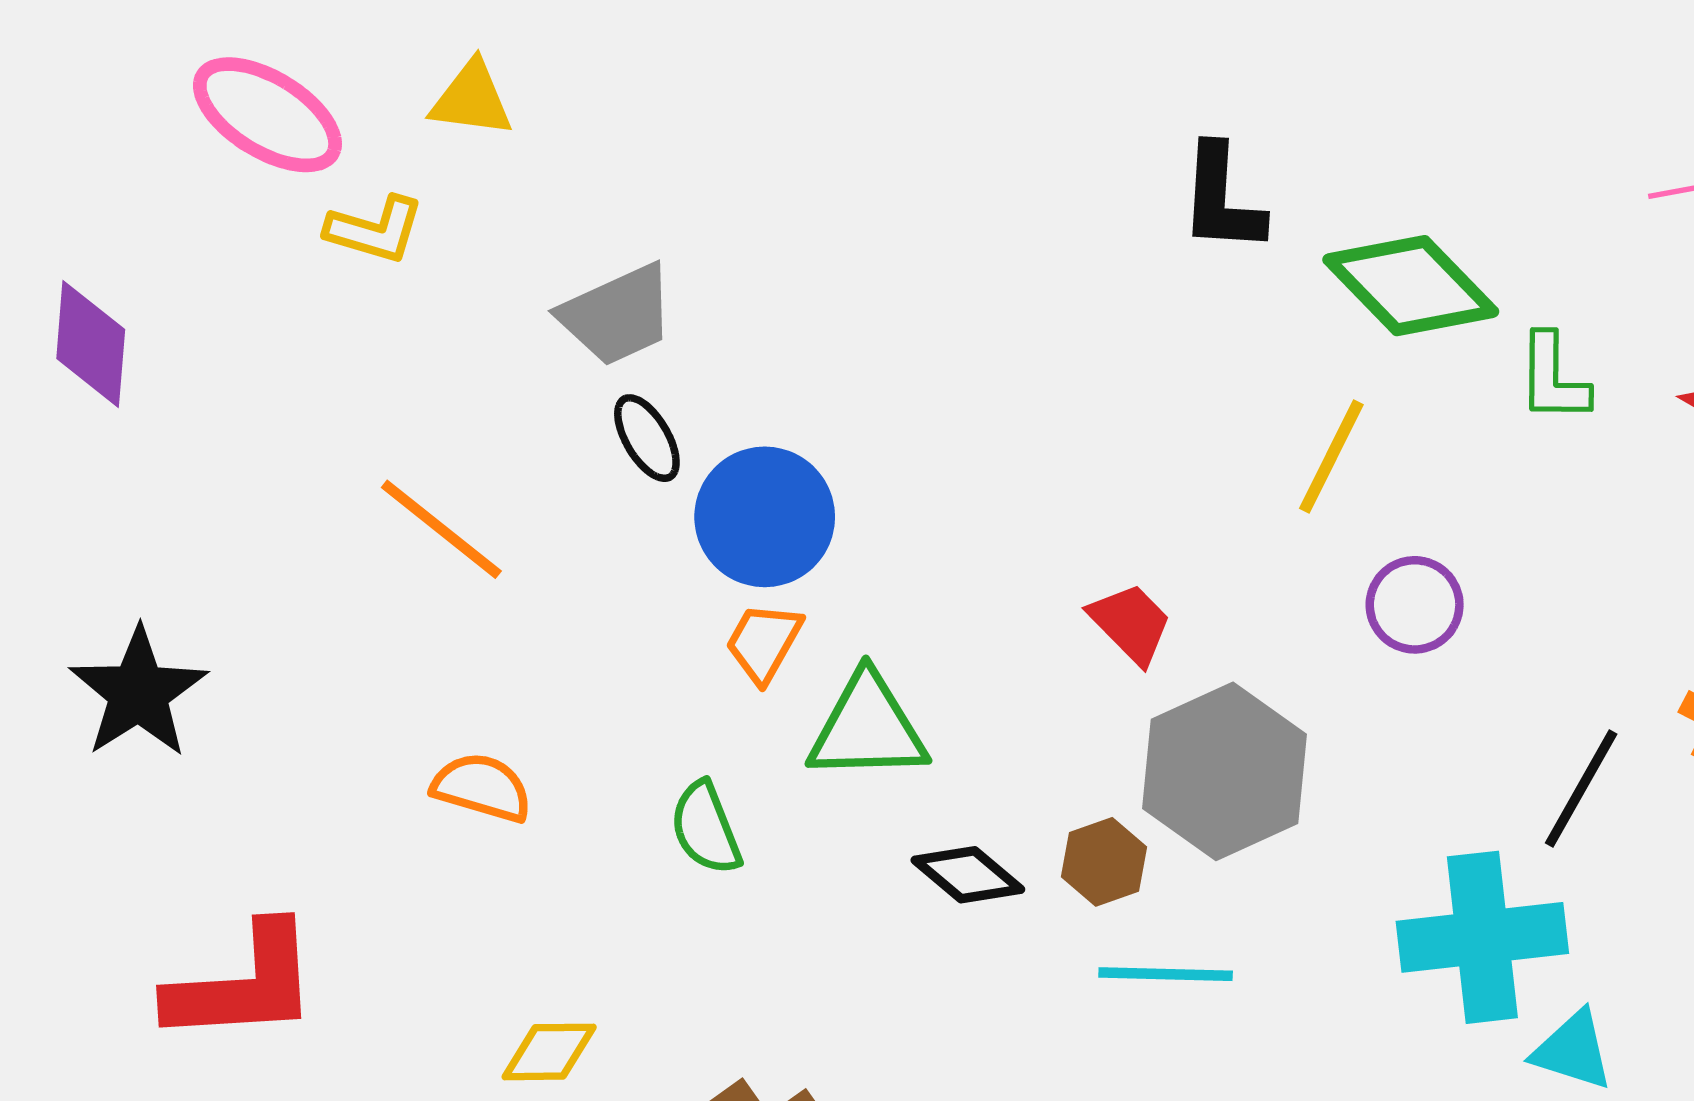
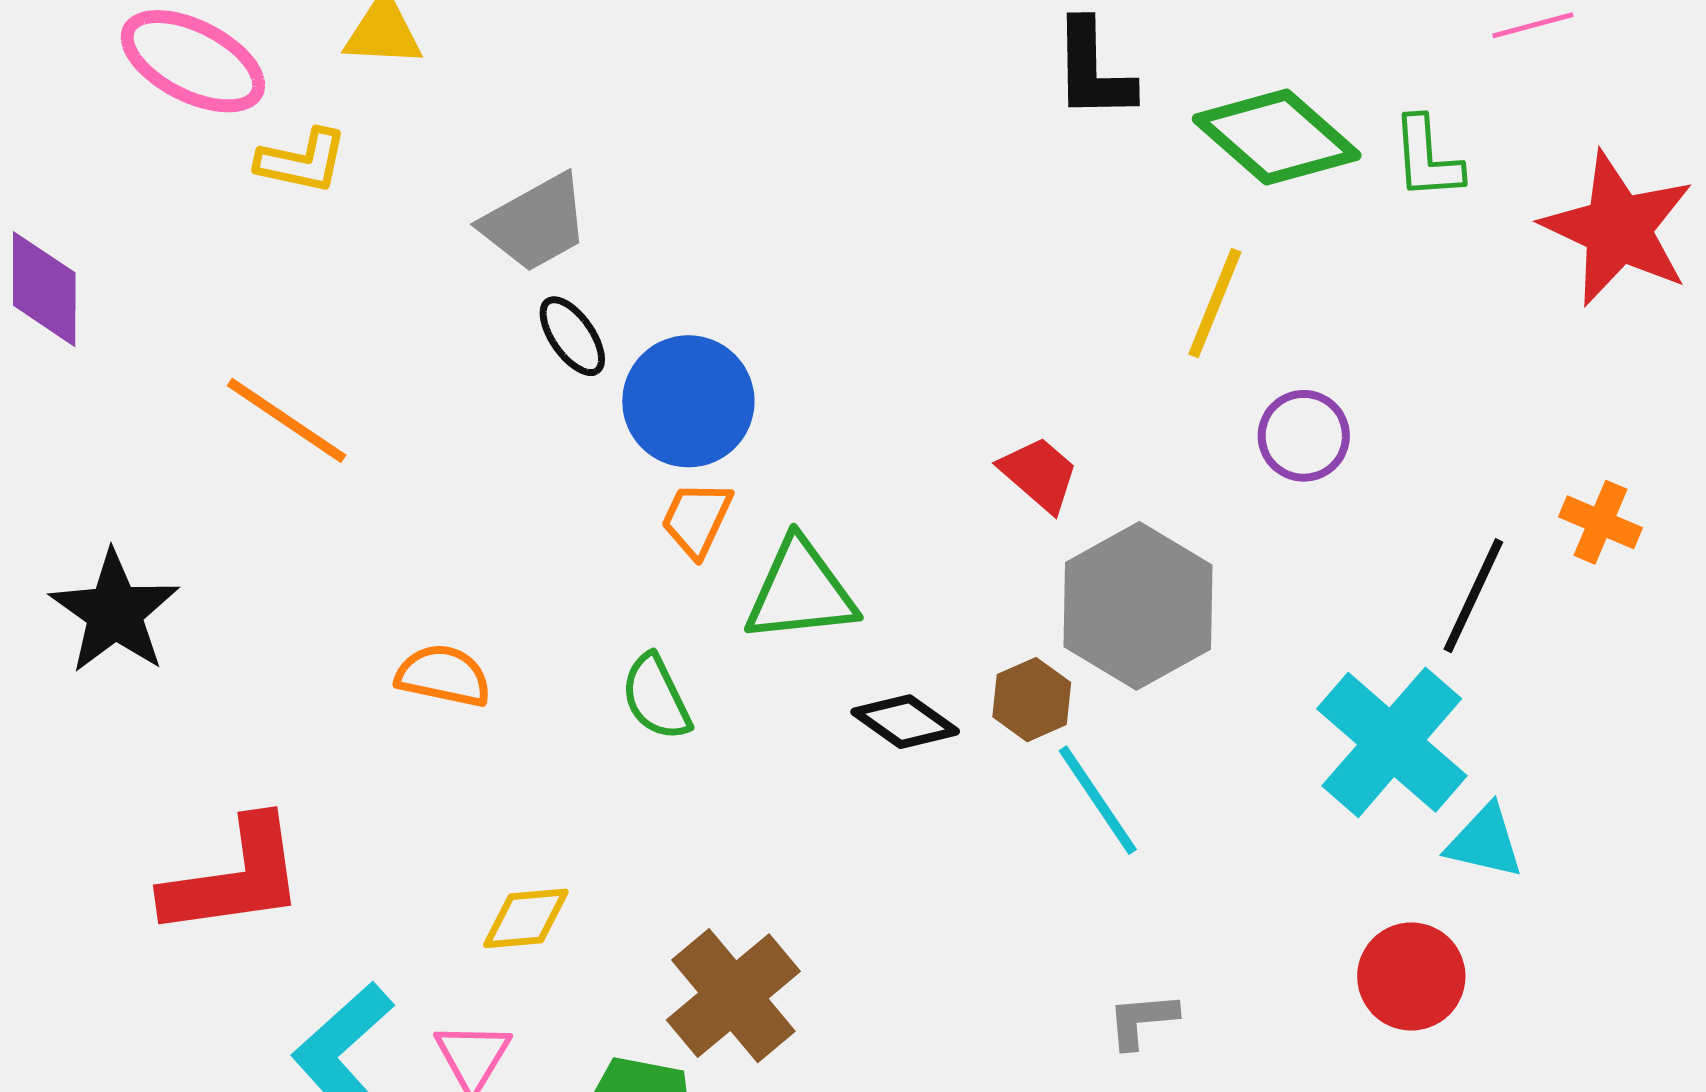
green L-shape: (1553, 378) -> (1427, 158), moved
orange line: (441, 529) -> (287, 420), moved
cyan cross: (1482, 937) -> (1392, 742), turned -38
cyan line: (1166, 974) -> (1098, 800), turned 59

